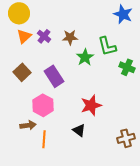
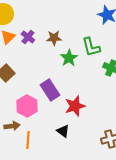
purple rectangle: (54, 76) -> (50, 90), moved

